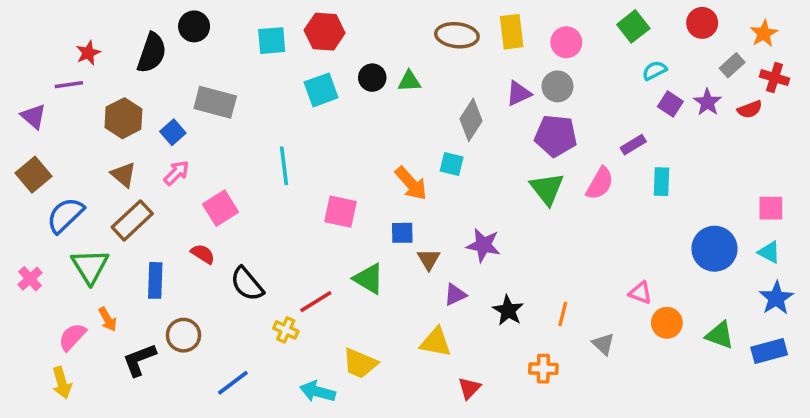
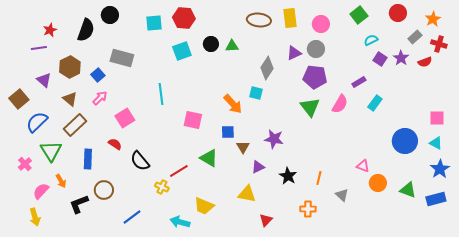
purple triangle: (34, 116) -> (44, 80), moved
cyan rectangle: (662, 182) -> (375, 103), turned 35
pink cross: (30, 279) -> (25, 164), moved

